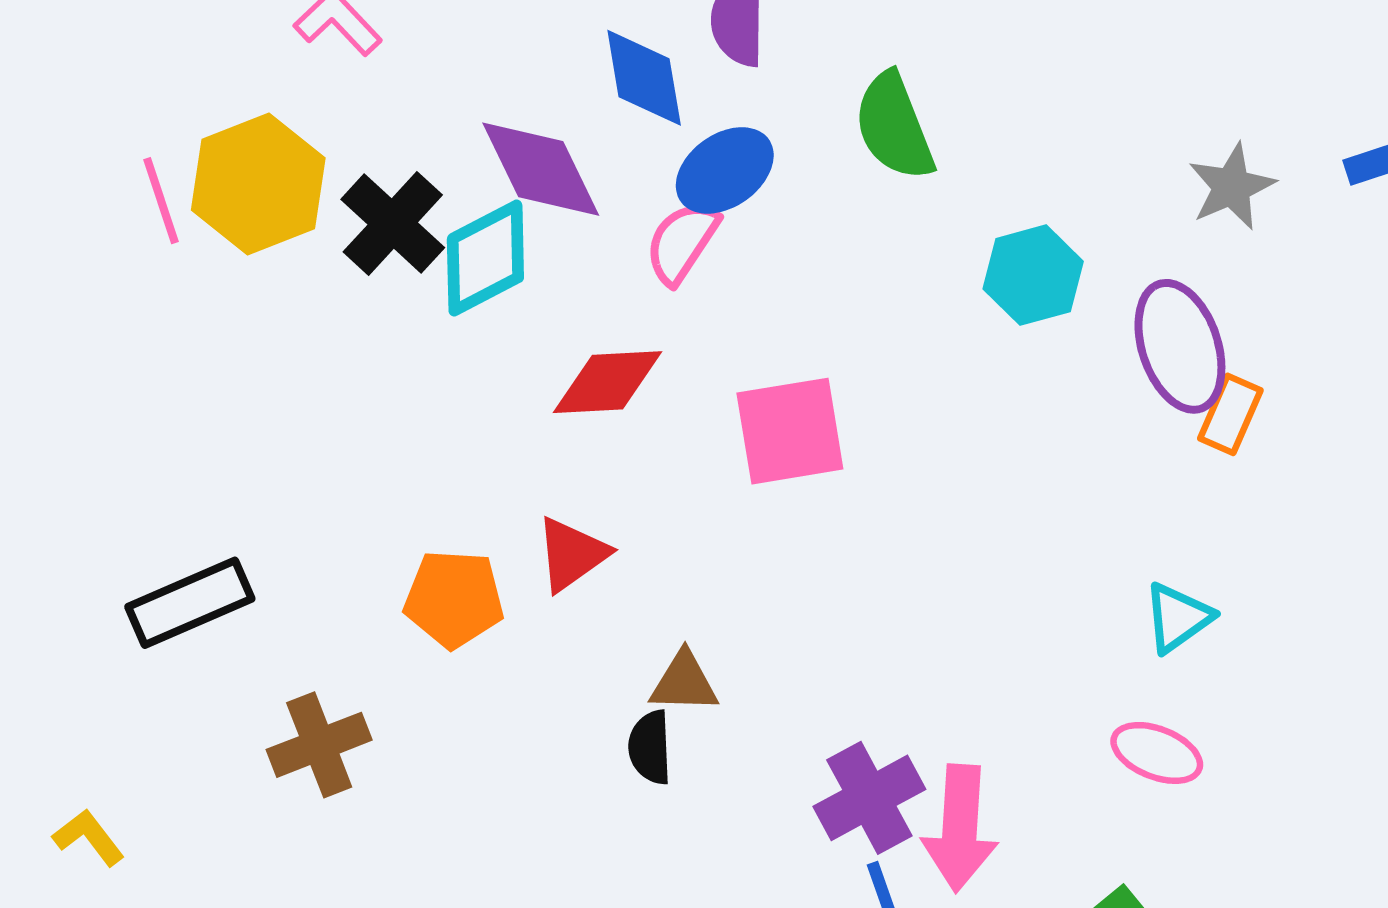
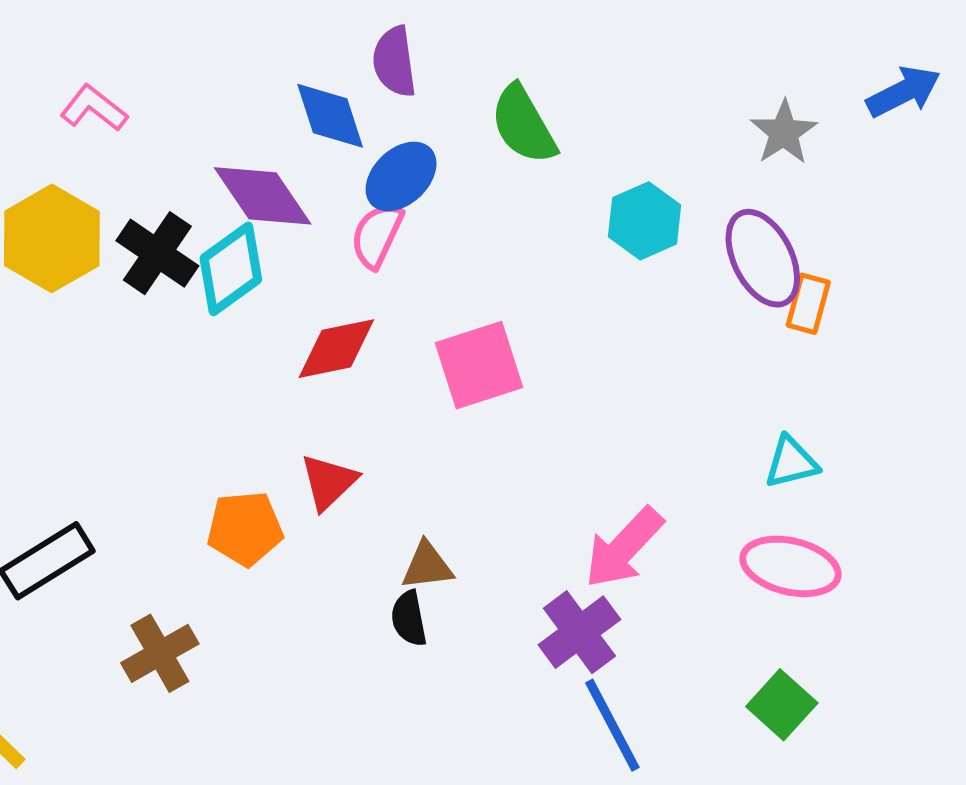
cyan triangle: (1178, 618) -> (791, 462), turned 30
pink ellipse: (1157, 753) -> (790, 566), size x1.4
pink arrow: (960, 828) -> (624, 548), moved, turned 48

